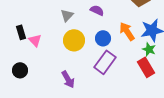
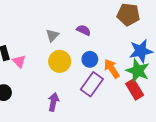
orange arrow: (127, 31) -> (112, 69), moved
green star: (149, 49) -> (138, 71), size x1.6
purple arrow: (68, 79) -> (53, 102), turned -138

